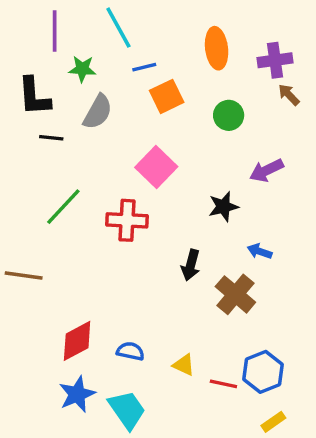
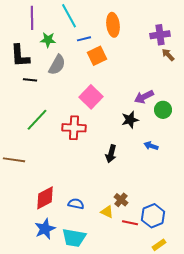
orange ellipse: (217, 48) -> (113, 25), moved
green circle: (229, 115) -> (163, 110), moved
purple arrow: (266, 170) -> (144, 97), moved
brown cross: (235, 294) -> (121, 200), moved, size x0.6
cyan trapezoid: (127, 410) -> (74, 238), turned 135

